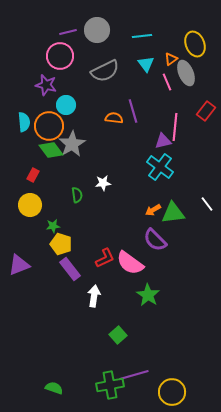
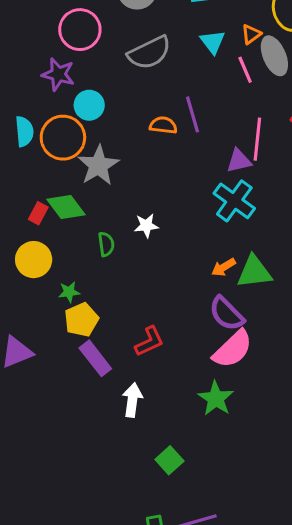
green diamond: (51, 150) -> (66, 207), moved
yellow pentagon: (61, 244) -> (81, 320), turned 30
pink semicircle: (130, 263) -> (233, 349), moved, turned -80

